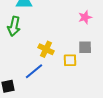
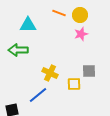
pink star: (85, 17) -> (81, 34), moved
green arrow: (14, 26) -> (18, 50), turned 78

